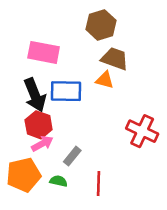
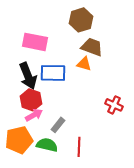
red cross: (142, 131) -> (114, 105), size x0.7
green semicircle: (59, 181) -> (47, 145), size x1.5

